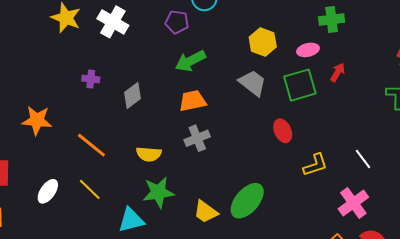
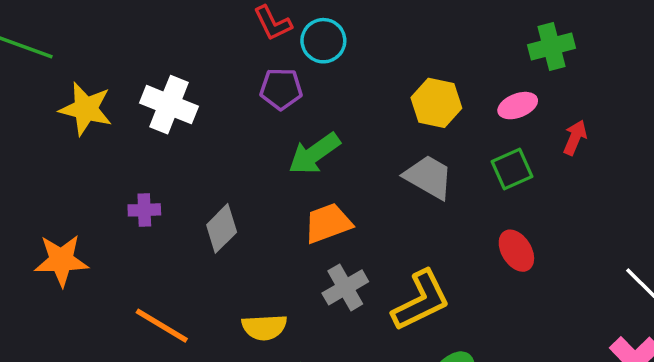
green square: (300, 85) -> (512, 169), size x0.7
orange star: (37, 120) -> (61, 260), moved
red ellipse: (283, 131) -> (516, 251), moved
yellow L-shape: (315, 165) -> (421, 301), moved, size x1.4

